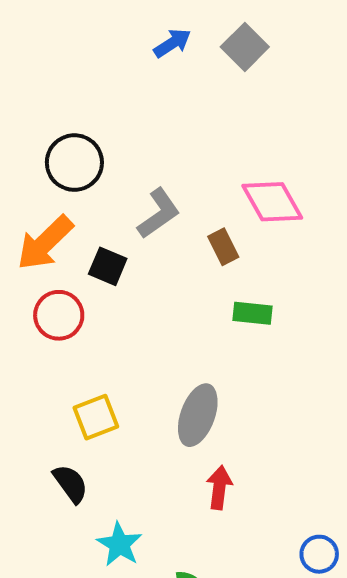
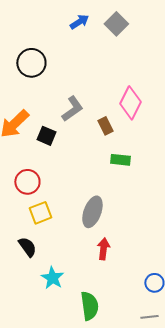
black circle: (74, 163) -> (31, 63), moved
pink diamond: (272, 202) -> (130, 103), turned 56
red circle: (59, 315) -> (27, 182), moved

